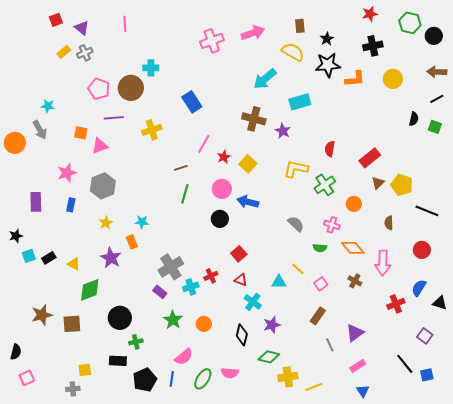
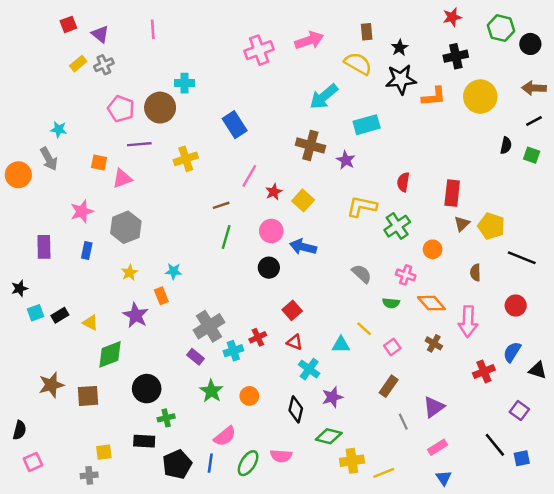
yellow circle: (393, 79) -> (480, 97), size x1.4
red rectangle: (370, 158) -> (452, 193), turned -45

